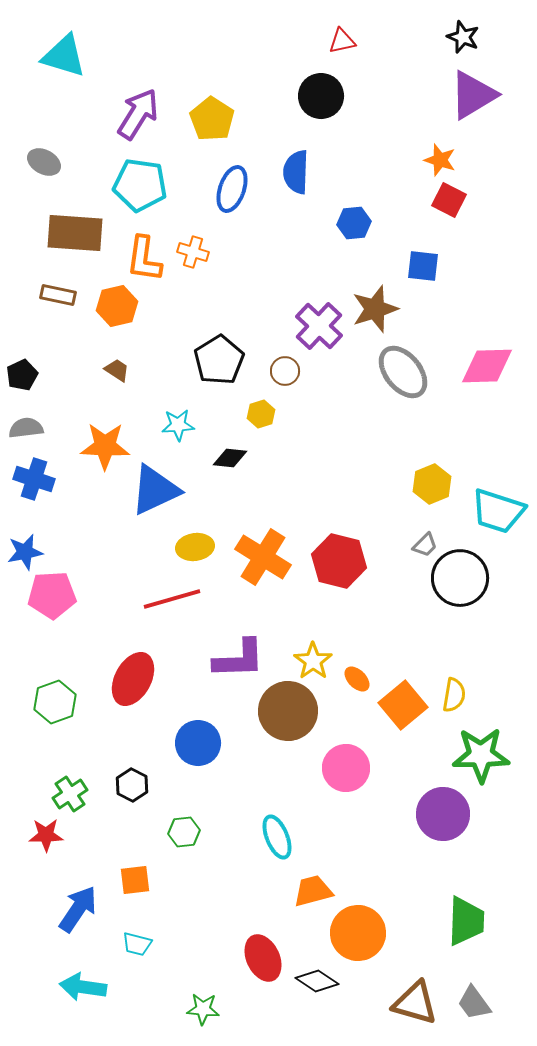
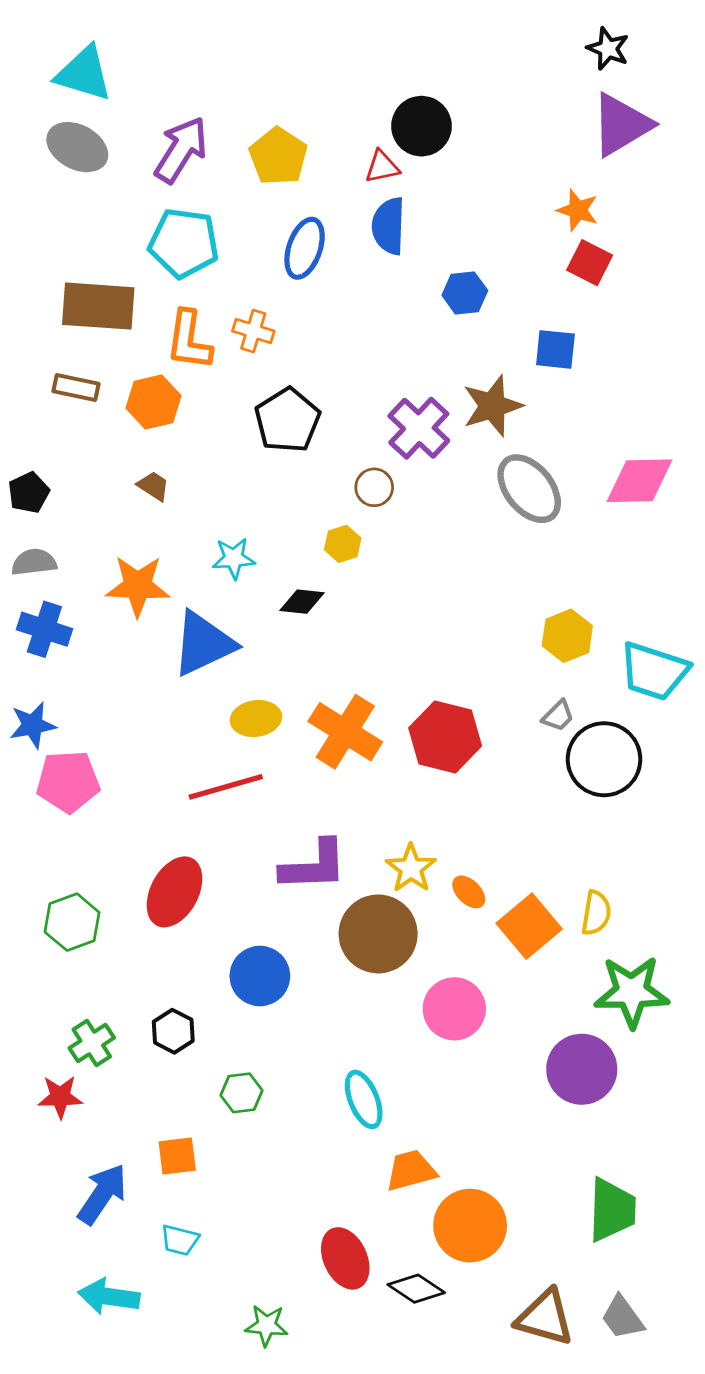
red triangle: (342, 41) -> (382, 167), moved
gray ellipse: (44, 162) -> (77, 147), moved, size x1.4
black pentagon: (219, 360) -> (287, 420), moved

